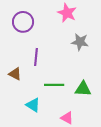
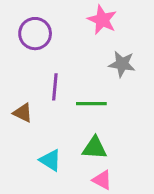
green line: (54, 85) -> (91, 104), moved
green triangle: (83, 89) -> (95, 148), moved

